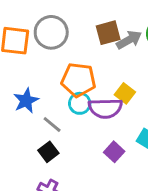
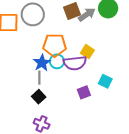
blue star: (26, 101) -> (42, 63), moved
gray line: (52, 125) -> (39, 78), turned 56
purple square: (114, 152) -> (84, 92), turned 32

